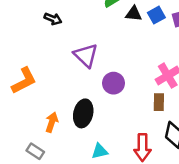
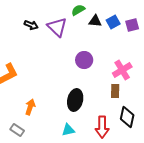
purple triangle: (86, 55) -> (57, 27), moved
purple circle: (113, 83) -> (84, 60), moved
black ellipse: (83, 113) -> (75, 100), moved

